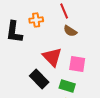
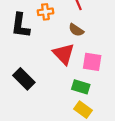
brown semicircle: (70, 31) -> (76, 30), moved
black rectangle: (39, 79) -> (24, 79), moved

